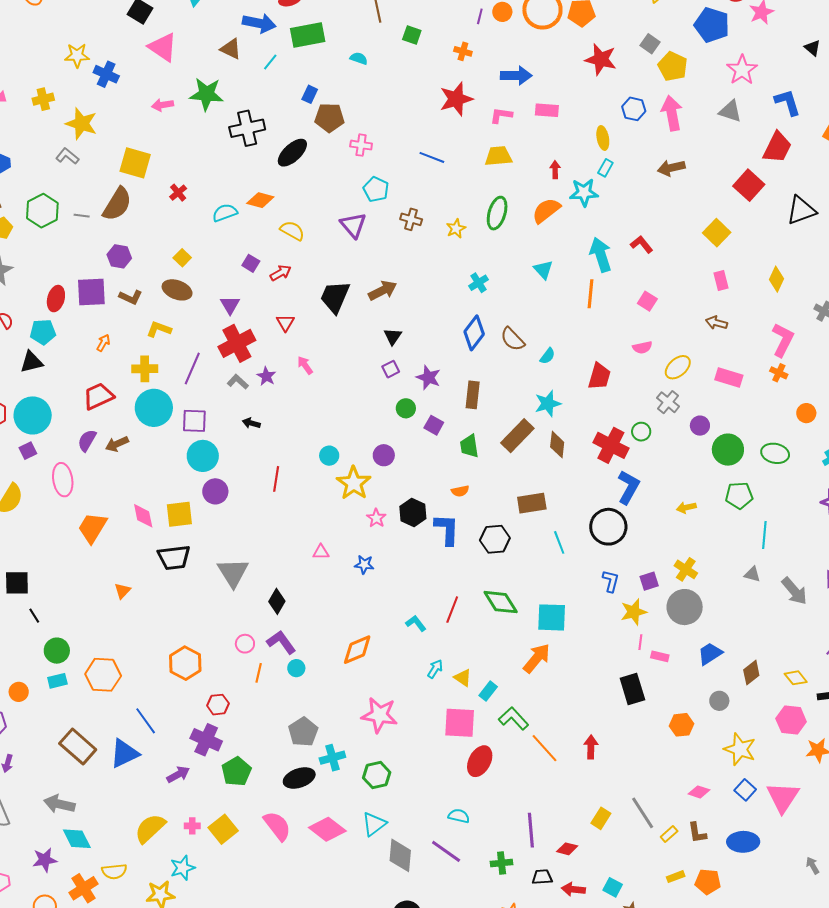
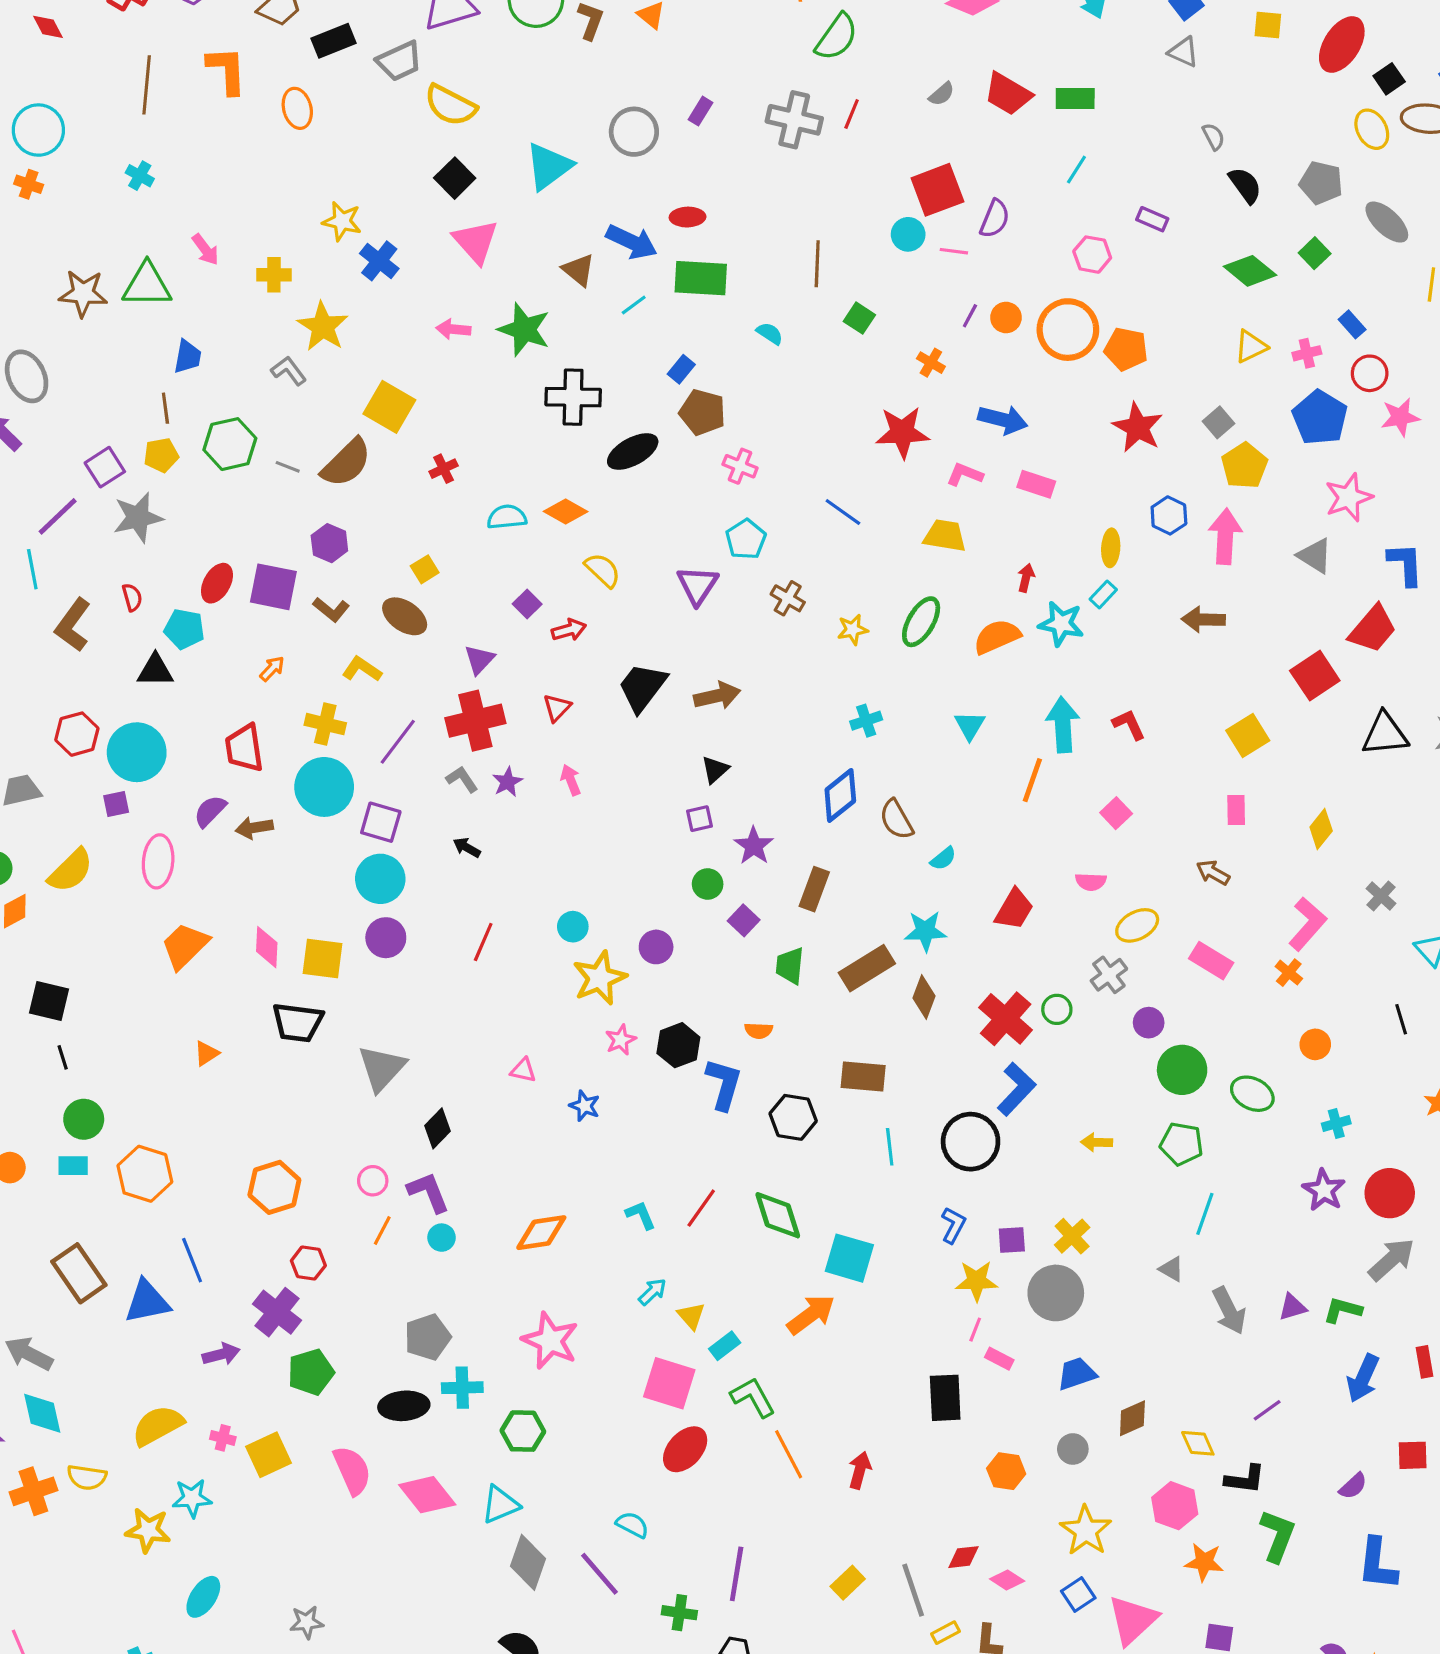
red trapezoid: (98, 396) -> (244, 748), turned -88
red diamond: (567, 849) -> (964, 1557), moved, turned -35

